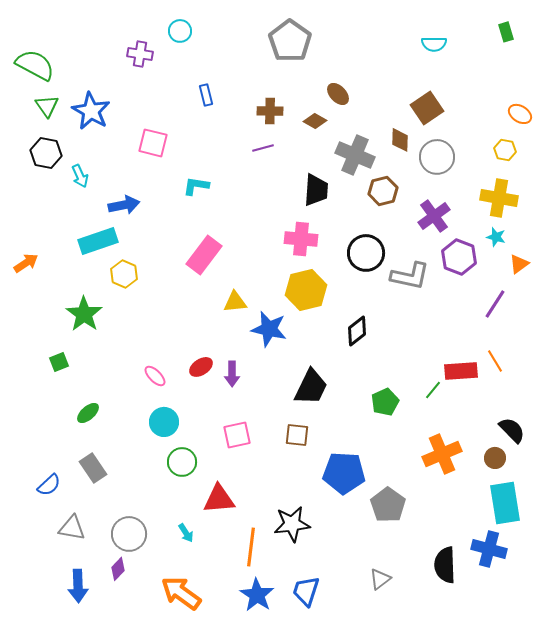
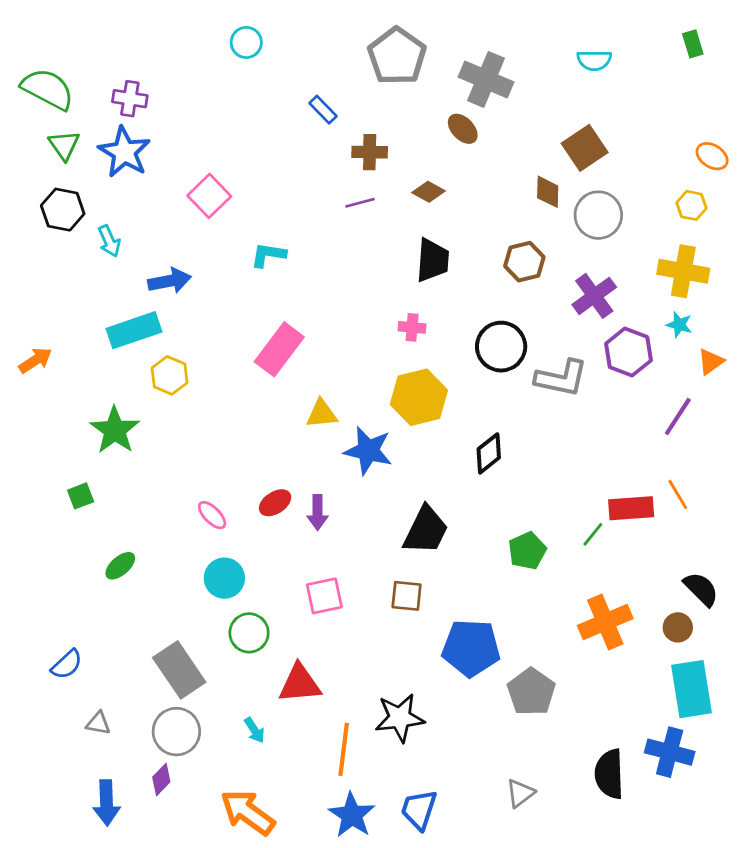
purple cross: (140, 54) -> (130, 99), moved
blue rectangle: (206, 95) -> (323, 110), moved, turned -30
brown diamond: (315, 121) -> (428, 192), moved
pink square: (153, 143) -> (209, 196), turned 32
gray cross: (355, 155) -> (486, 79), moved
pink cross: (301, 239) -> (412, 327), size x0.6
gray rectangle: (93, 468) -> (179, 670), moved, size x1.4
gray triangle: (72, 528) -> (98, 723), size x0.7

